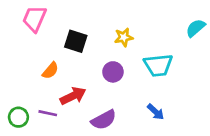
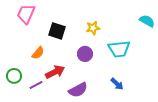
cyan semicircle: (196, 28) -> (147, 21), turned 70
purple line: (48, 113) -> (36, 85), turned -40
green circle: (18, 117) -> (14, 76), moved

